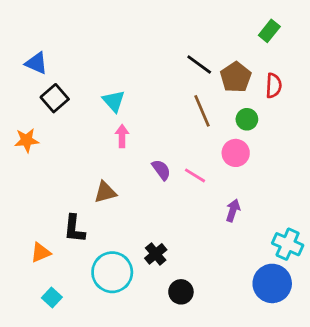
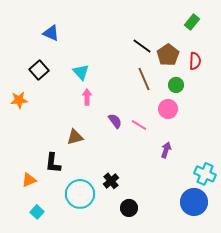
blue triangle: (36, 63) -> (51, 33), moved

